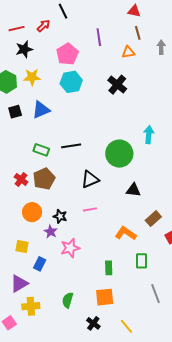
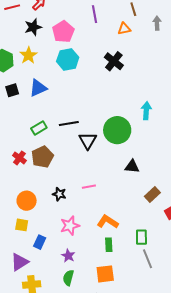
black star: (24, 49) -> (33, 27), moved
yellow star: (32, 77) -> (28, 55), turned -30
green rectangle: (41, 150) -> (39, 128), turned -49
black triangle: (90, 179) -> (88, 141), moved, turned -36
orange circle: (32, 212) -> (27, 201), moved
purple star: (51, 232) -> (68, 256), moved
orange L-shape: (126, 233) -> (108, 222), moved
gray line: (155, 294) -> (148, 259), moved

